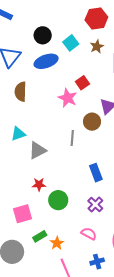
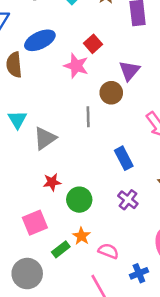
blue ellipse: (46, 61) -> (40, 40), moved
cyan triangle: (18, 134) -> (17, 120), turned -35
pink semicircle: (89, 234) -> (108, 251), moved
orange star: (57, 243) -> (81, 236), moved

